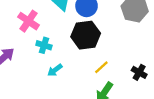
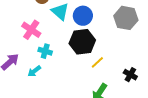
yellow line: (101, 67) -> (97, 62), moved
cyan arrow: (55, 70) -> (34, 71), moved

